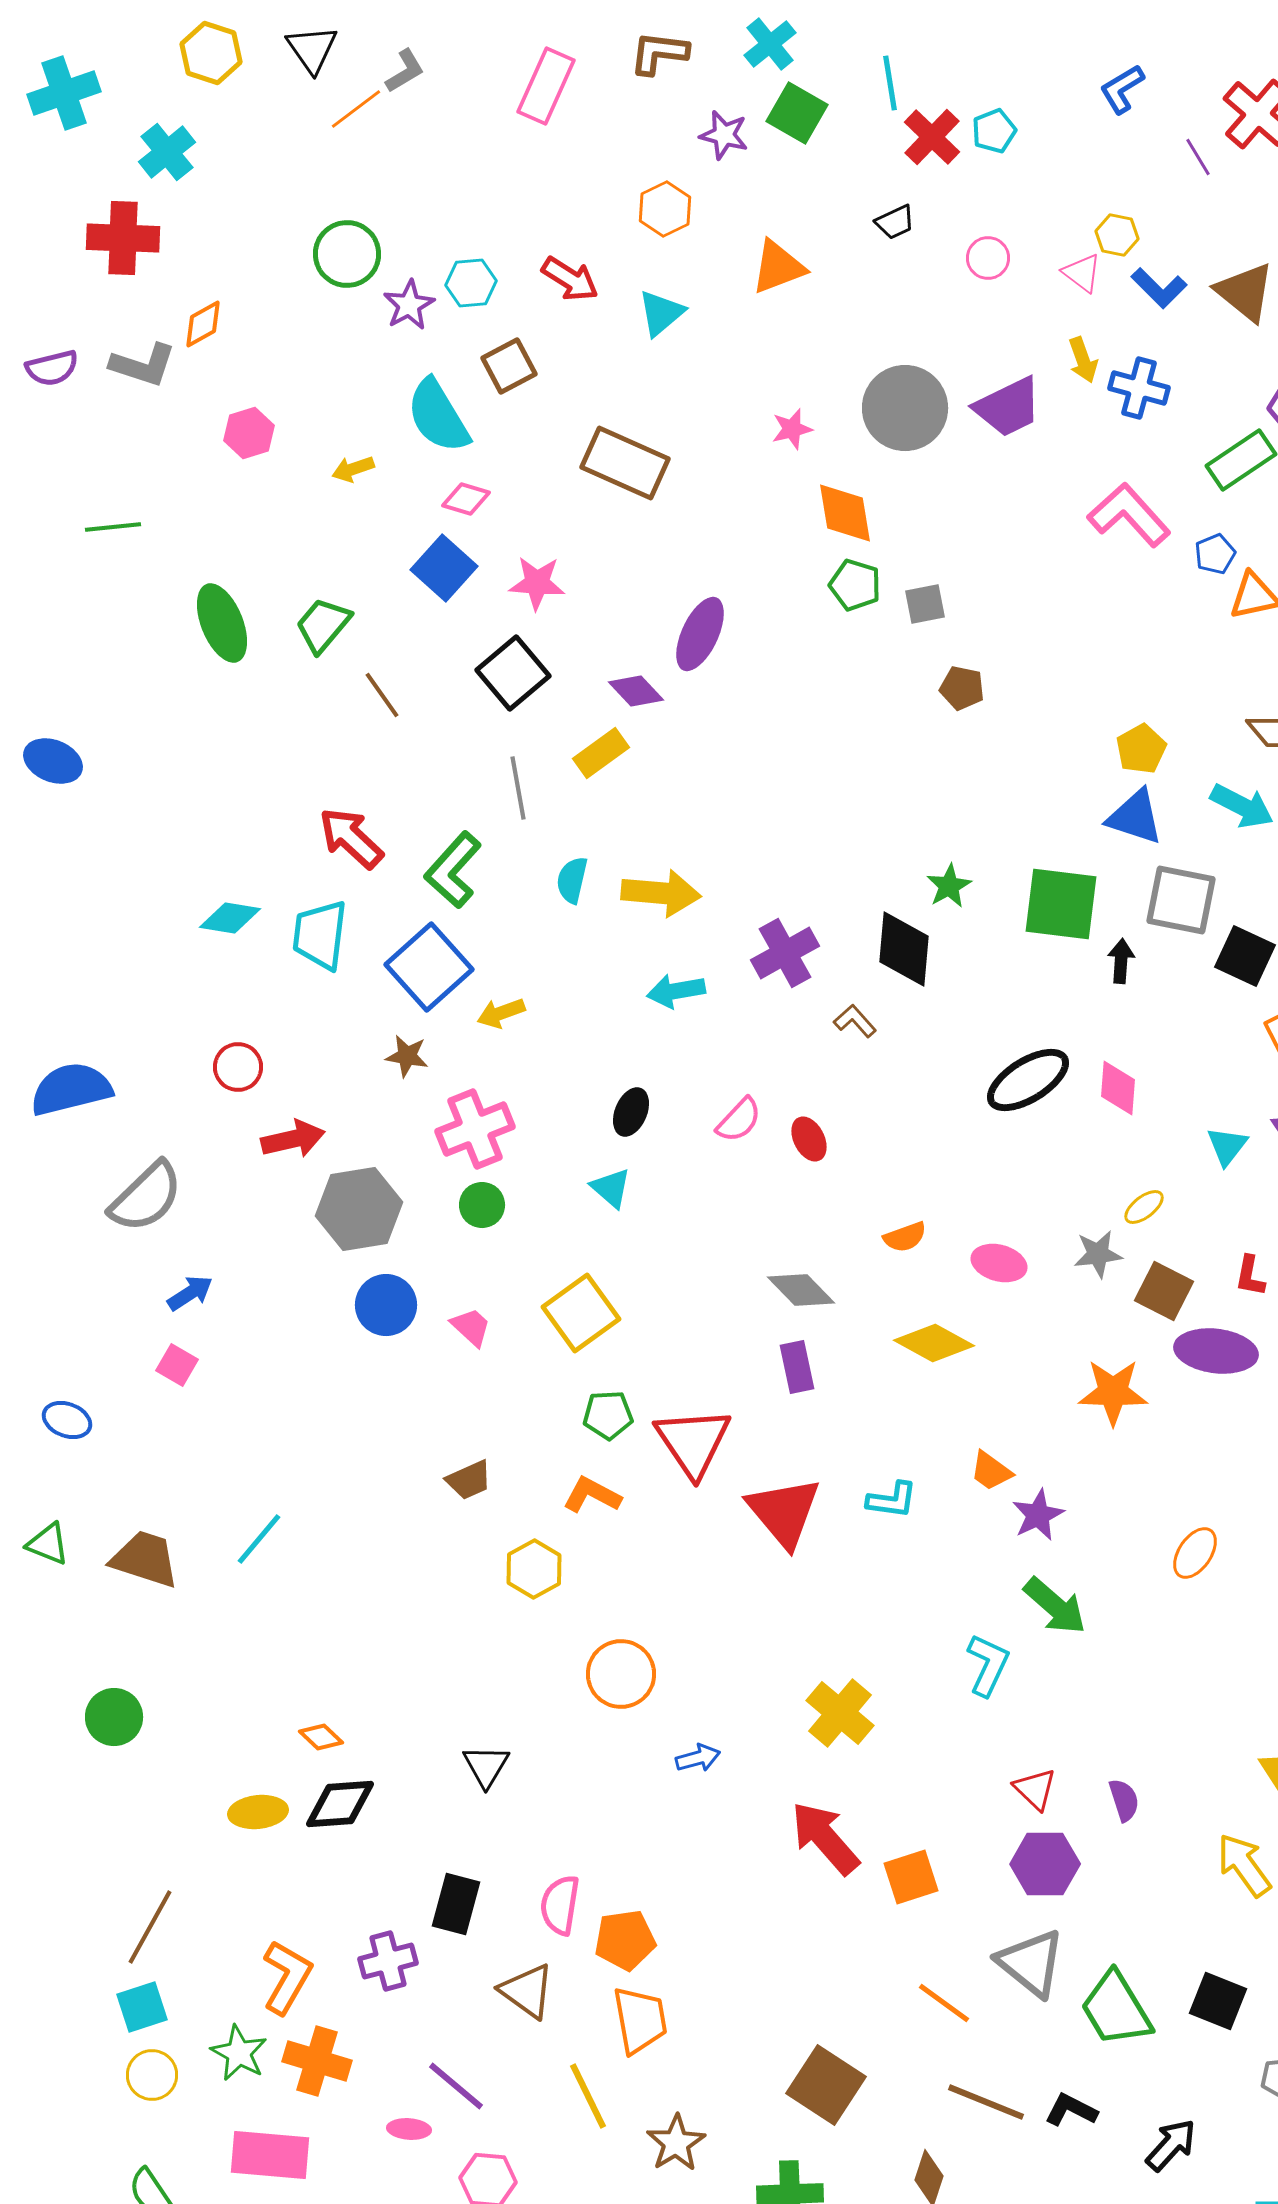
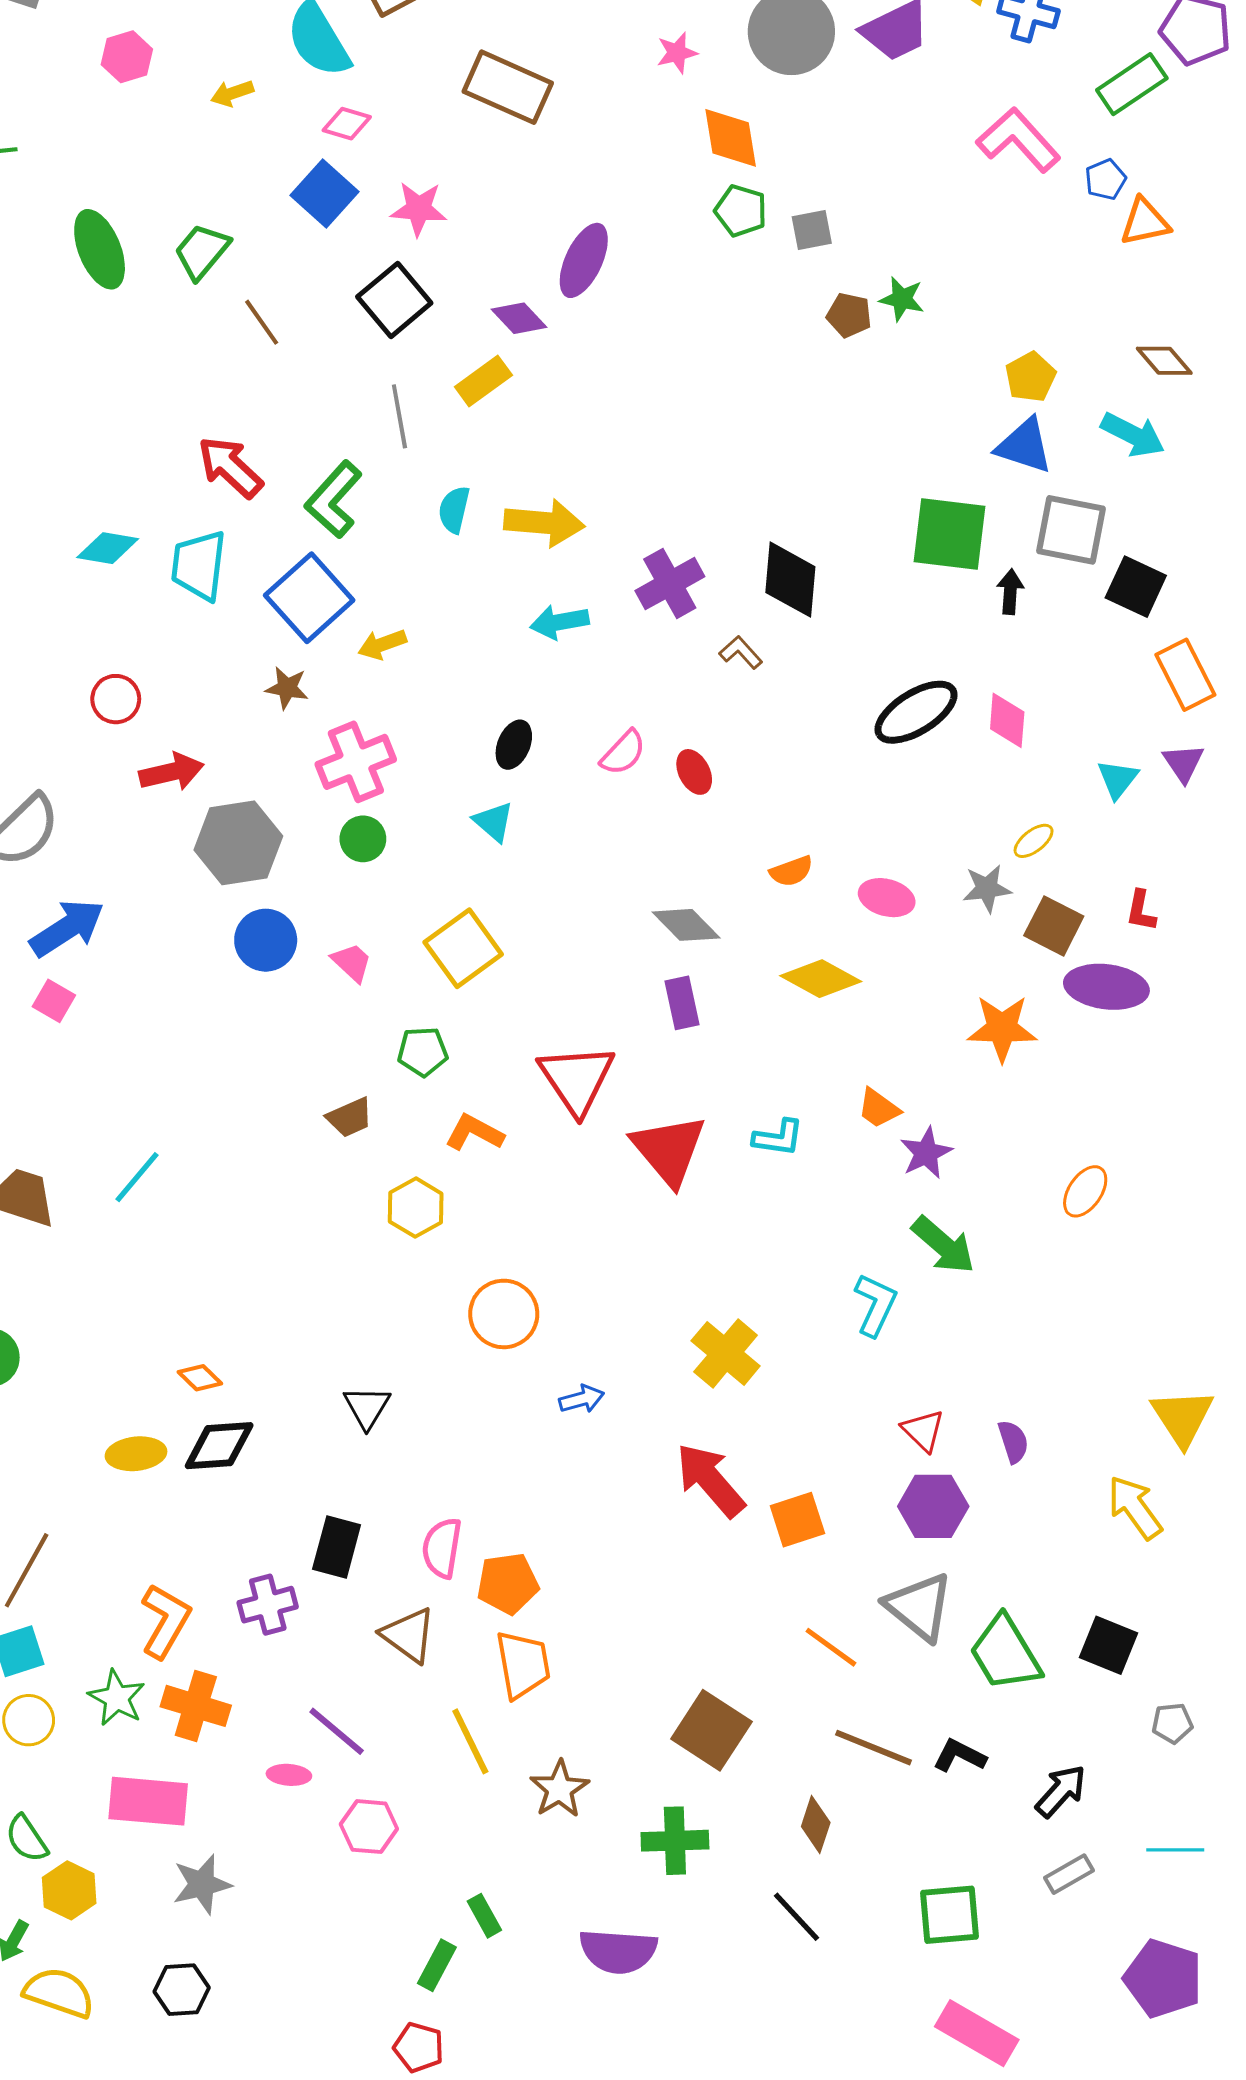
green star: (949, 886) -> (902, 299), moved, turned -30
blue arrow: (190, 1293) -> (67, 928), size x1.6
green pentagon: (608, 1415) -> (423, 1052), moved

